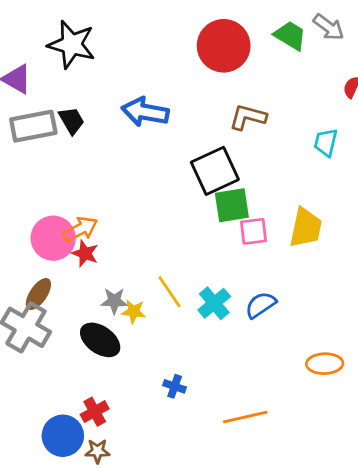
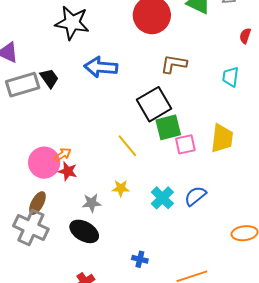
black star: (72, 44) -> (72, 23), moved
orange arrow: (80, 229) -> (63, 155), size x0.7
yellow line: (170, 292) -> (127, 146), moved
yellow star: (134, 312) -> (121, 188), moved

